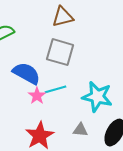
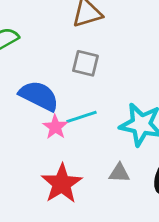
gray square: (60, 52) -> (86, 63), size x0.7

